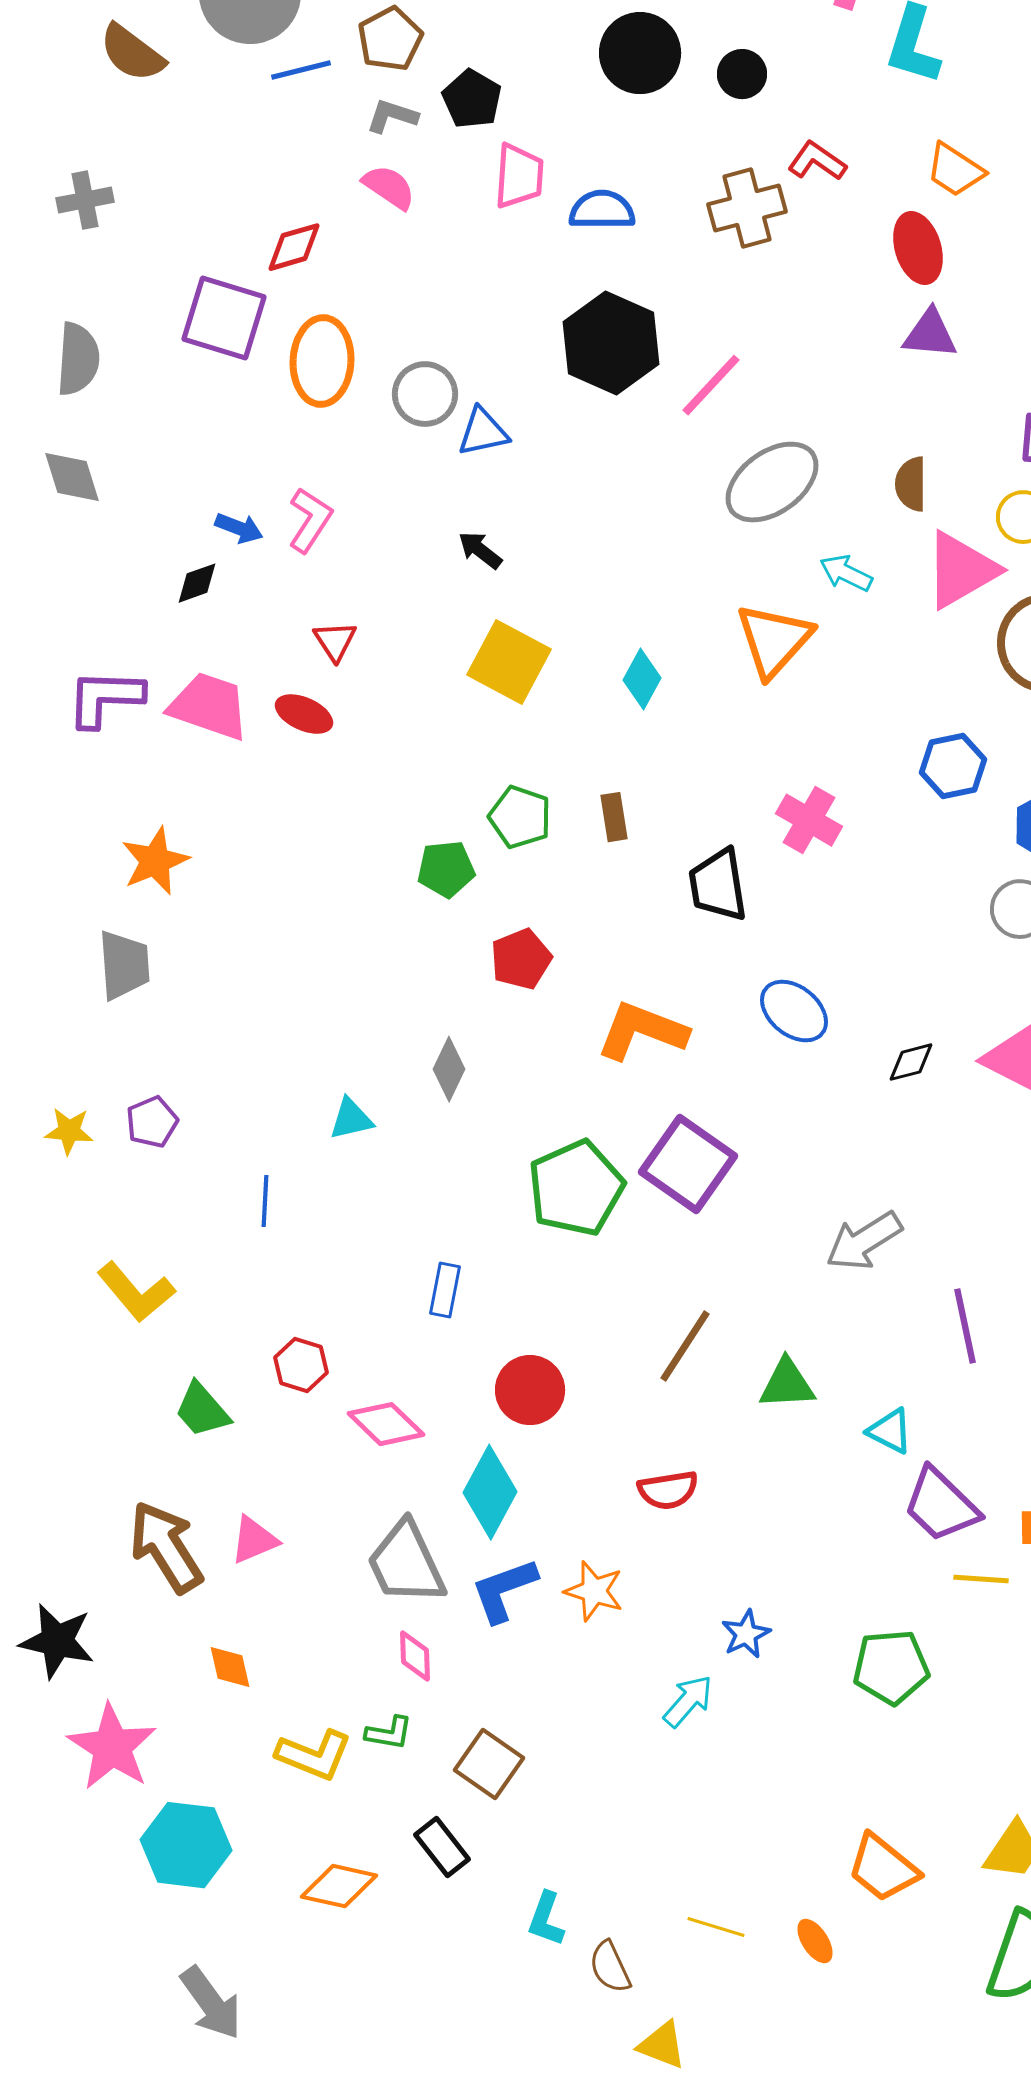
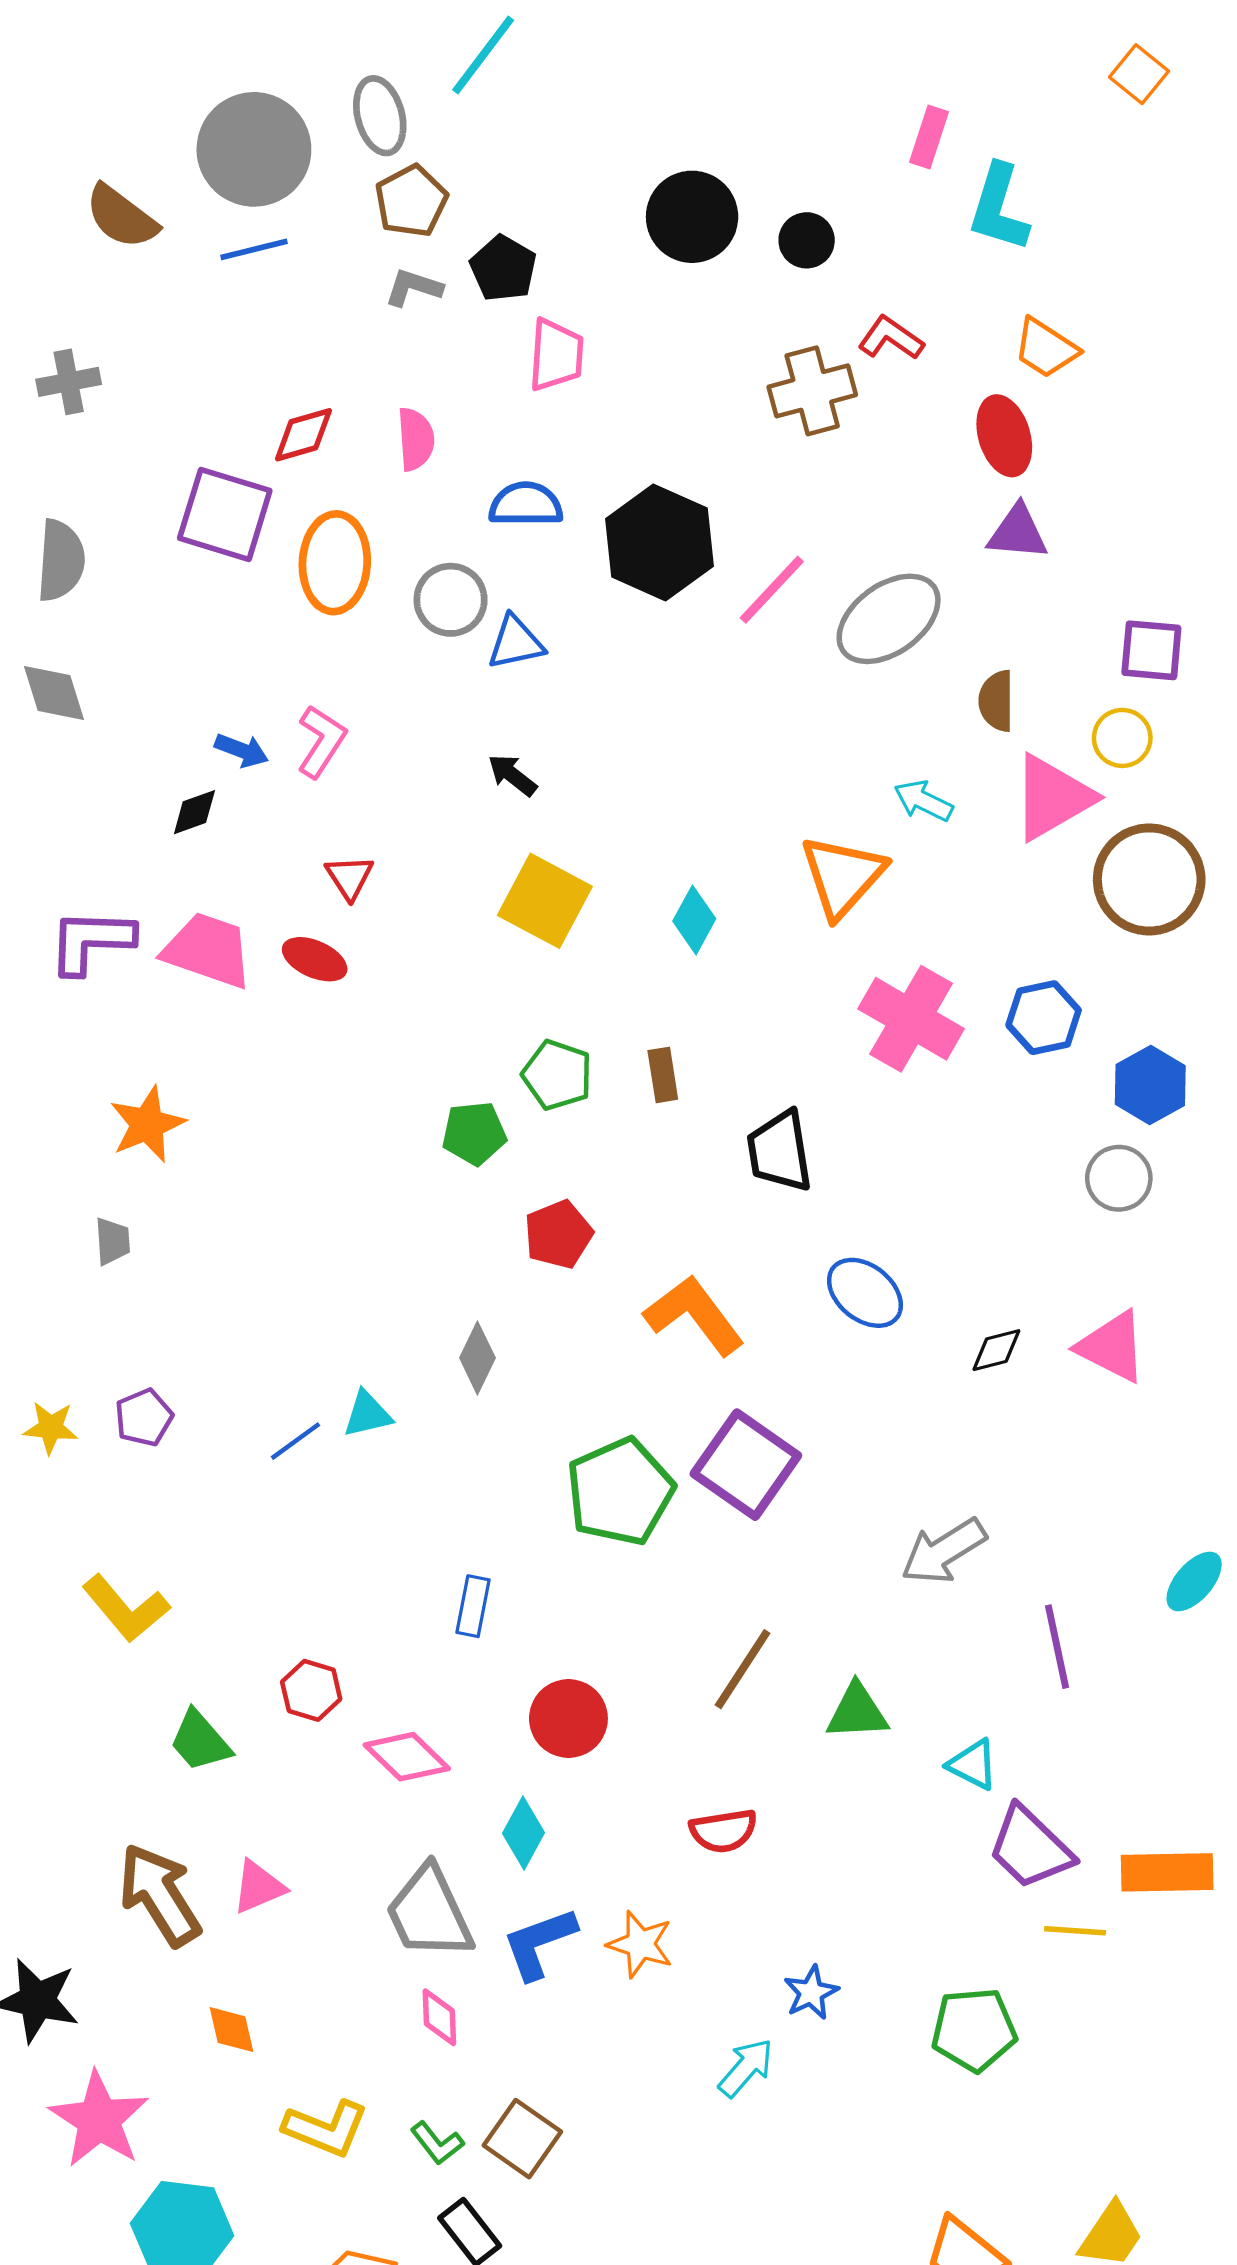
blue line: (301, 70) -> (254, 249), moved
pink semicircle: (389, 187) -> (416, 439), moved, turned 52
blue semicircle: (602, 210) -> (526, 504), moved
gray ellipse: (772, 482) -> (889, 619), moved
pink cross: (809, 820) -> (911, 1019), moved, size x1.4
gray trapezoid: (124, 965) -> (112, 1241), size x0.6
orange L-shape: (642, 1031) -> (694, 1315), turned 32
blue line: (265, 1201) -> (296, 1441), moved, turned 51
cyan diamond: (490, 1492) -> (524, 1833), size x0.7
green L-shape: (389, 1733) -> (437, 2143), moved, turned 42

